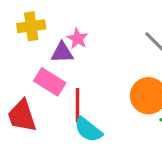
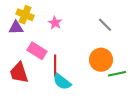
yellow cross: (31, 26) -> (25, 15), turned 30
purple triangle: (62, 52) -> (16, 28), moved

